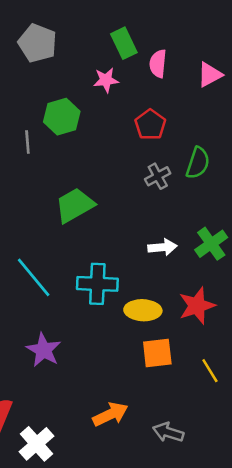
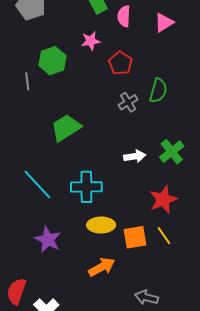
pink star: (106, 80) -> (91, 41), moved
yellow ellipse: (143, 310) -> (101, 225), moved
yellow line: (210, 371) -> (164, 236), moved
orange arrow: (110, 414) -> (102, 267), moved

